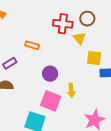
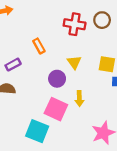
yellow triangle: (79, 38) -> (74, 62), moved
orange rectangle: (32, 45) -> (39, 46), turned 40

